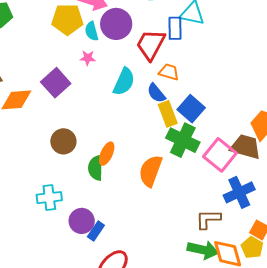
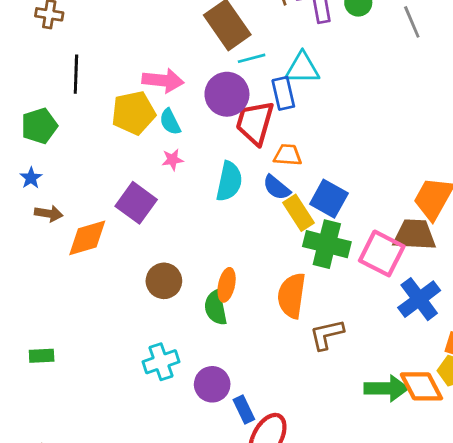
purple circle: (116, 24) -> (227, 94), moved
brown L-shape: (208, 219) -> (327, 335), moved
blue rectangle: (96, 231) -> (244, 410), moved, turned -48

